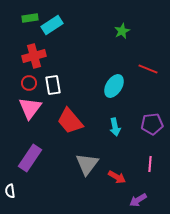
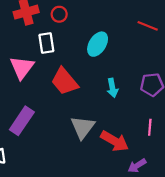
red circle: (29, 83) -> (59, 14), moved
cyan ellipse: (114, 86) -> (98, 44), moved
red arrow: (117, 177) -> (115, 141), size x1.5

